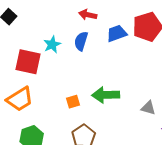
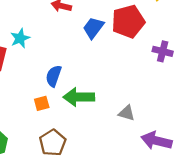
blue trapezoid: (117, 33) -> (93, 28), turned -35
blue semicircle: (81, 41) -> (54, 76), moved

